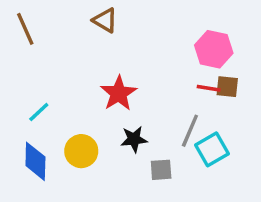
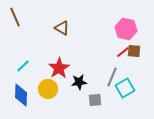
brown triangle: (105, 20) -> (62, 28), moved
red line: (209, 88) -> (123, 52), turned -48
red star: (119, 93) -> (59, 68), moved

